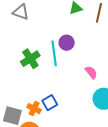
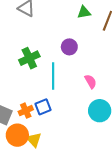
cyan line: (54, 53) -> (53, 76), moved
orange cross: (34, 109) -> (26, 111), turned 32

